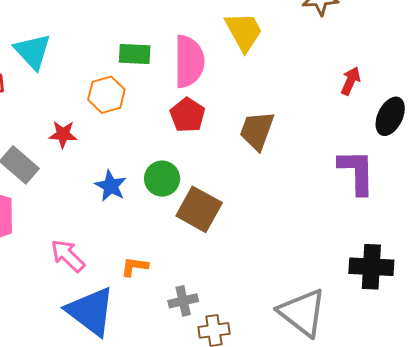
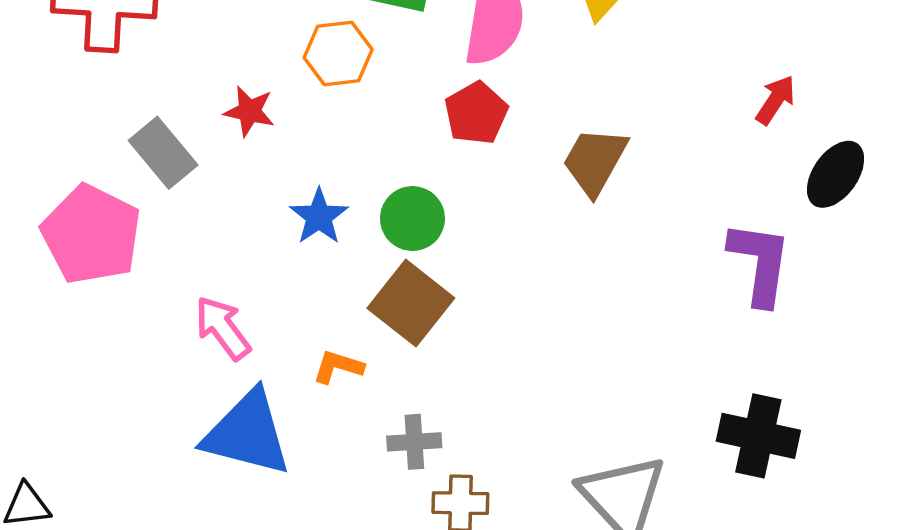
brown square: (199, 209) -> (411, 303), moved
blue triangle: (91, 311) -> (247, 433), turned -32

